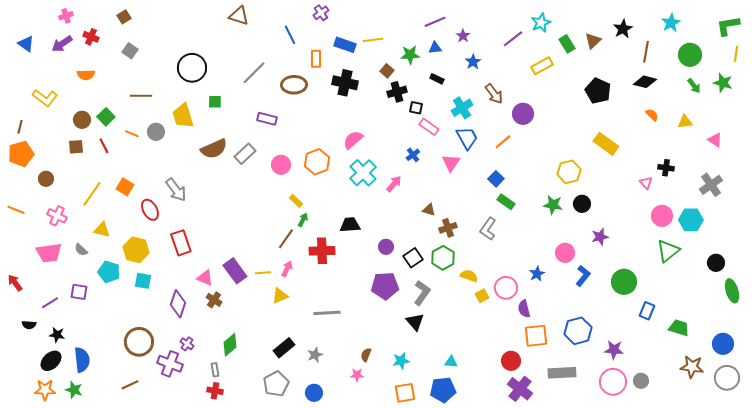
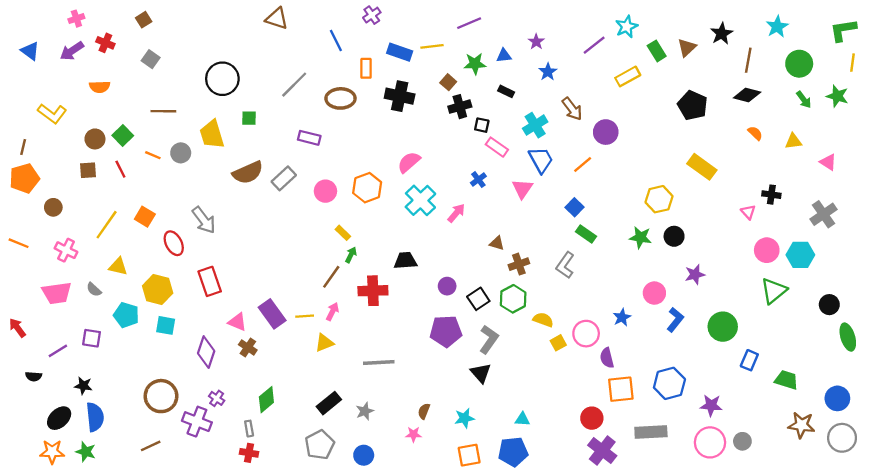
purple line: (435, 22) -> (469, 23), moved
black star: (57, 335) -> (83, 386), moved

